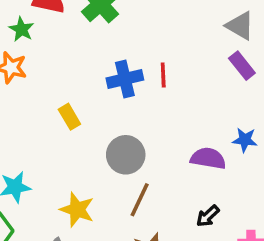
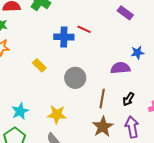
red line: (163, 75) -> (84, 29), turned -48
blue cross: (125, 79) -> (64, 37), turned 30
brown line: (140, 200) -> (102, 99), moved

